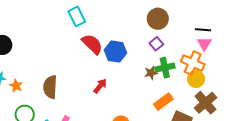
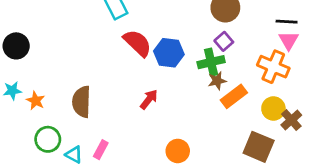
green cross: (165, 68) -> (211, 62), moved
yellow circle: (196, 79) -> (273, 108), moved
orange rectangle: (163, 102) -> (234, 96), moved
brown cross: (206, 103) -> (291, 120), size x0.7

